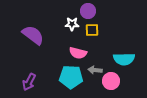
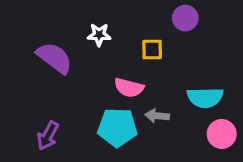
purple circle: (88, 11) -> (185, 18), moved
white star: (72, 24) -> (99, 35), moved
pink circle: (111, 81) -> (222, 134), moved

